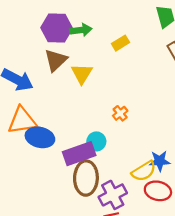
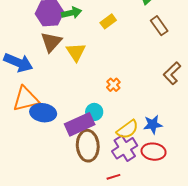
yellow semicircle: (144, 171) -> (127, 129), moved
purple cross: (113, 195) -> (125, 148), moved

